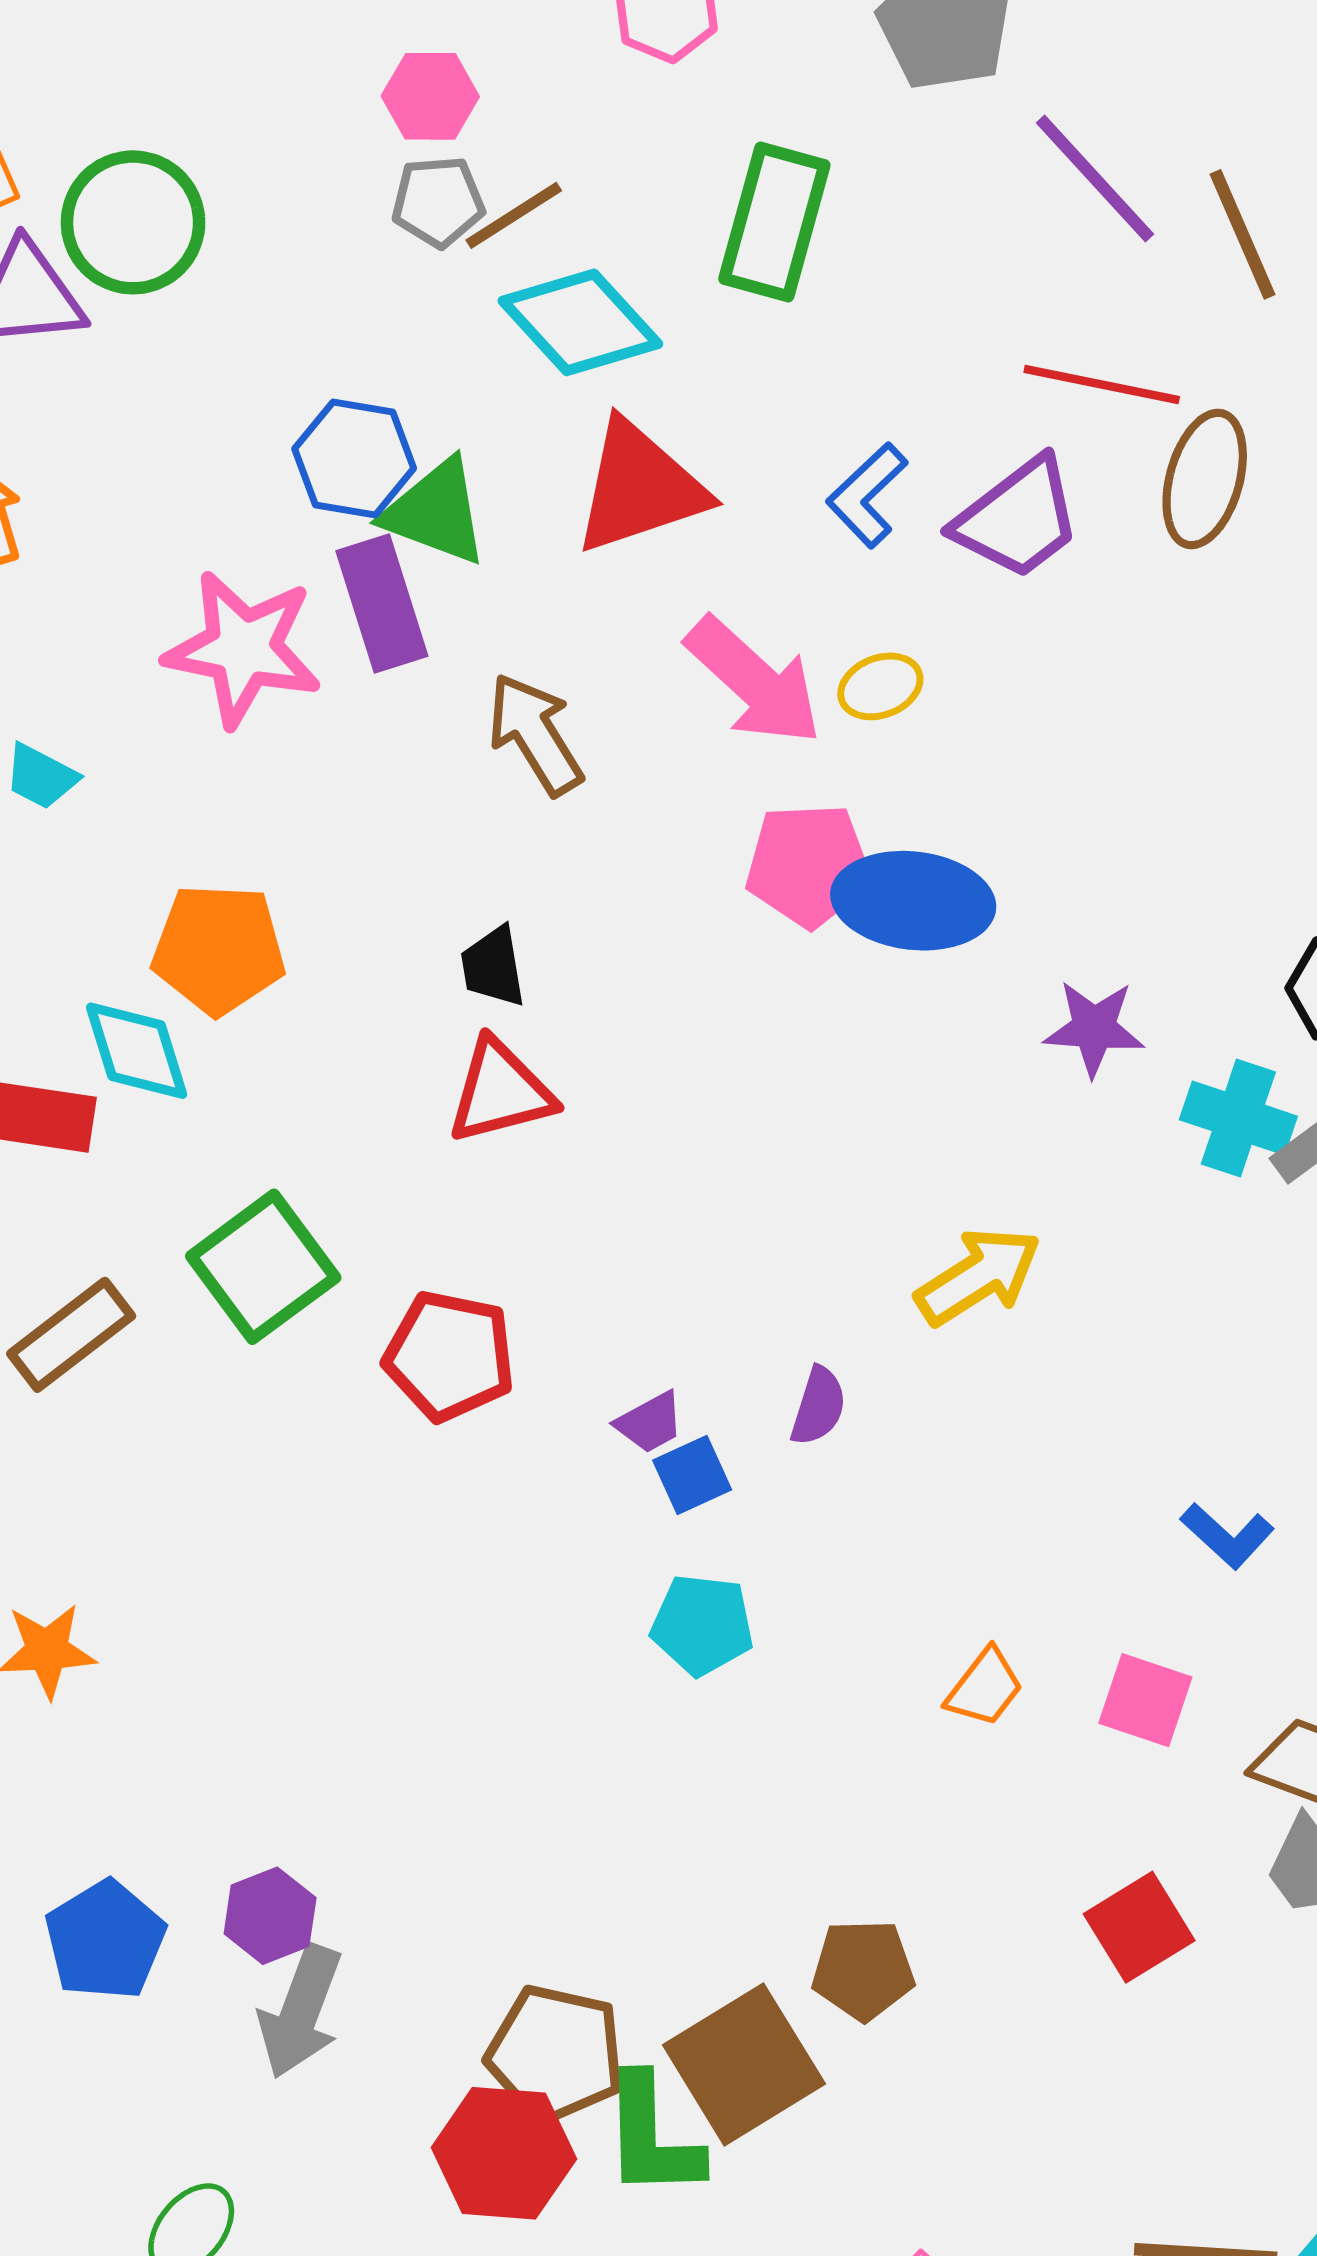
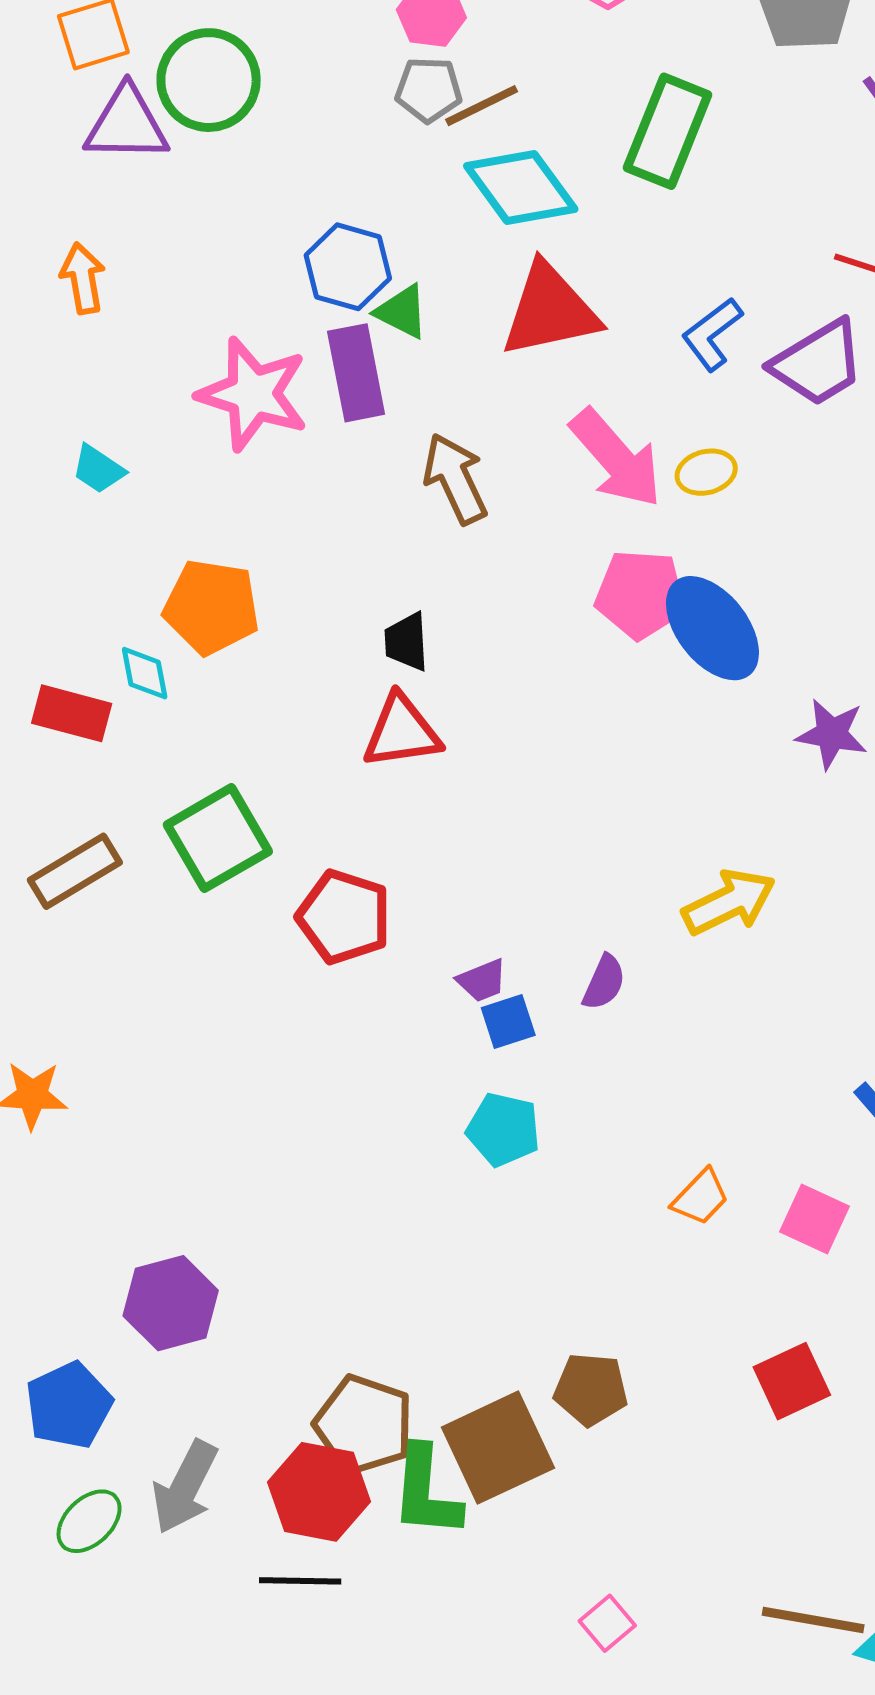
green triangle: (436, 512) -> (402, 312), size x0.7
blue ellipse: (913, 901) -> (712, 628), turned 39
cyan diamond: (137, 1051) -> (145, 673), size x0.7
purple hexagon: (270, 1916) -> (171, 1303), size x1.4
blue pentagon: (105, 1940) -> (69, 1405), moved
gray arrow: (301, 2012) -> (185, 1487), moved

